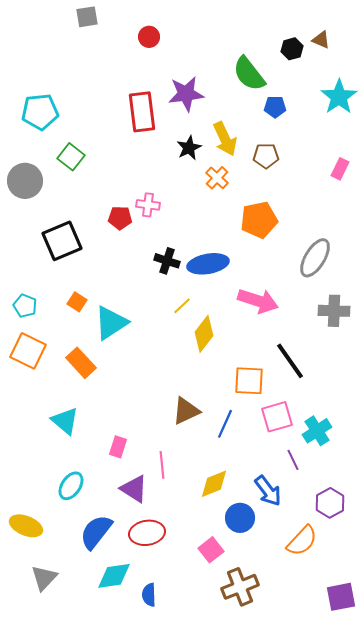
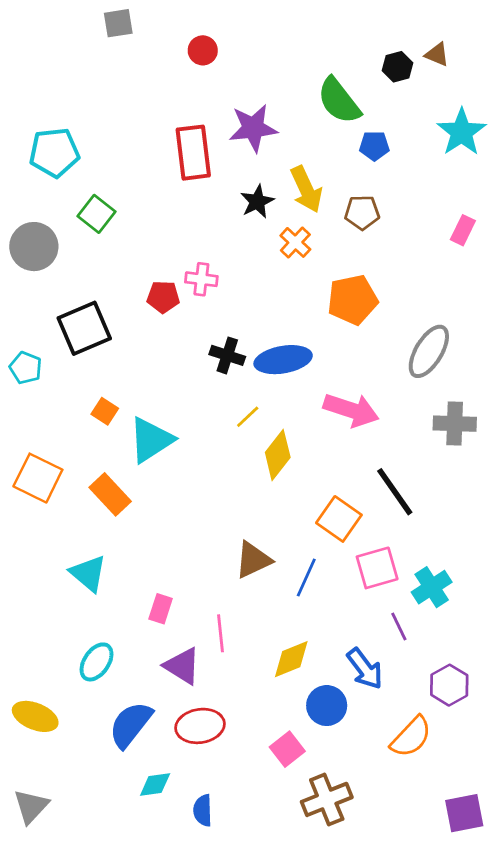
cyan pentagon: (25, 306) -> (26, 368), moved
orange square: (249, 381) -> (339, 519), turned 32
cyan diamond: (114, 576) -> (155, 785), size x0.7
gray triangle: (44, 578) -> (31, 806), moved

